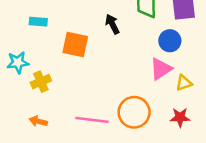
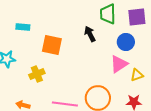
black arrow: (112, 24) -> (90, 34), moved
yellow cross: (41, 82) -> (37, 74), moved

